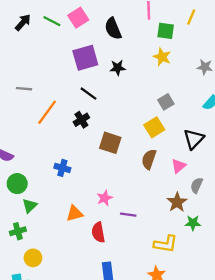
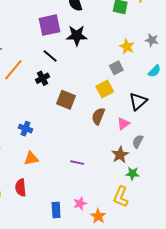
yellow star: (162, 57) -> (127, 47), moved
black star: (118, 68) -> (77, 36), size x1.5
blue cross: (62, 168) -> (25, 129), moved
pink star: (105, 198) -> (80, 204), moved
red semicircle: (98, 232) -> (21, 188), moved
yellow L-shape: (166, 244) -> (121, 197), moved, turned 100

